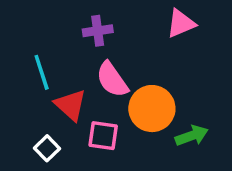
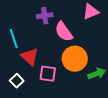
pink semicircle: (112, 80) -> (64, 32), moved

